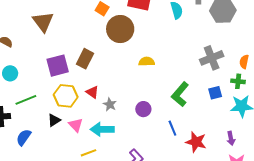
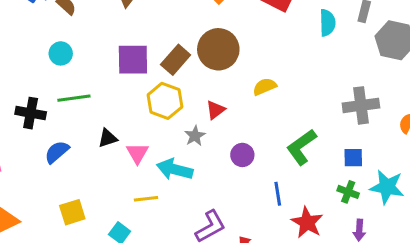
brown circle: (120, 29) -> (218, 49), moved
yellow semicircle: (147, 62) -> (265, 87), turned -35
green cross: (238, 81) -> (348, 192), moved
red triangle: (92, 92) -> (215, 110), moved, turned 32
yellow hexagon: (66, 96) -> (165, 101), moved

